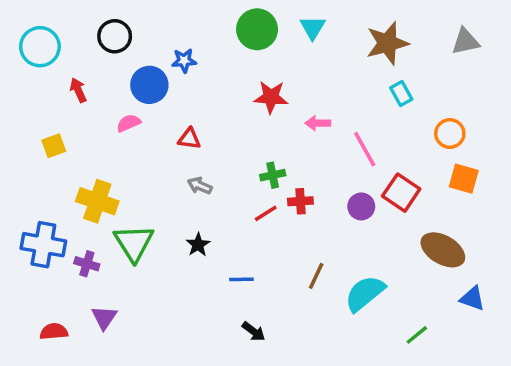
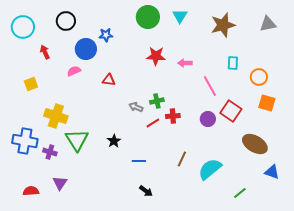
cyan rectangle: (401, 94) -> (233, 63), moved, turned 32
pink arrow: (318, 123) -> (185, 63), moved
gray arrow: (200, 186) -> (136, 107), moved

